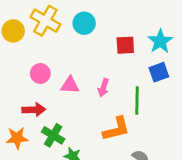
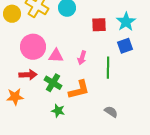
pink circle: (40, 74) -> (33, 47), size x1.6
orange L-shape: (116, 129) -> (79, 90), moved
green cross: (53, 135) -> (53, 83), moved

